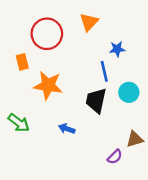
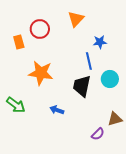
red circle: (47, 34) -> (40, 29), size x0.7
orange rectangle: (22, 62) -> (19, 42), moved

